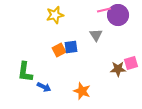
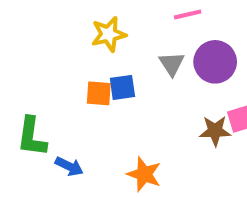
yellow star: (55, 15) -> (109, 34), moved
purple circle: (118, 15) -> (215, 62), moved
orange square: (59, 50) -> (99, 93), turned 32

